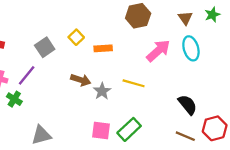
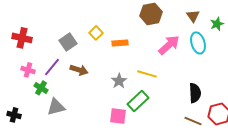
green star: (212, 15) -> (217, 24), moved
brown arrow: (81, 80) -> (79, 70), moved
black semicircle: (188, 105) -> (195, 93), turned 36
green rectangle: (129, 129) -> (138, 101), moved
gray triangle: (41, 135) -> (56, 107), moved

